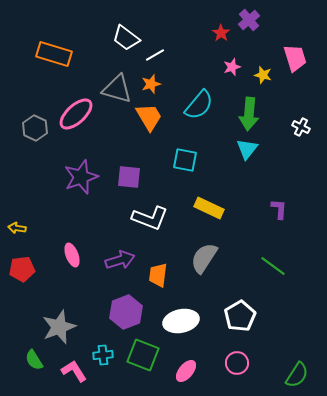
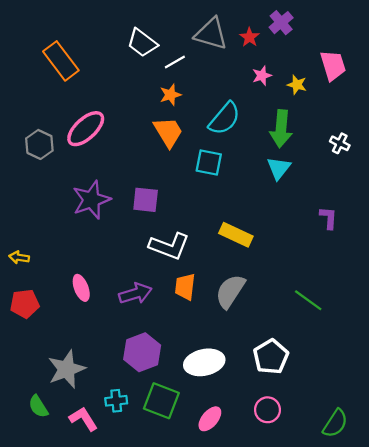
orange rectangle: (54, 54) -> (61, 61), turned 36
gray triangle: (117, 89) -> (211, 34), moved
cyan square: (185, 160) -> (209, 163), moved
purple L-shape: (279, 209) -> (328, 218), moved
orange trapezoid: (158, 275) -> (185, 287), moved

